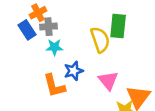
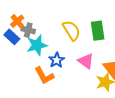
green rectangle: (118, 26) -> (98, 31), moved
gray cross: (49, 27) -> (28, 30), turned 32
cyan star: (54, 47) -> (37, 45), size x1.5

